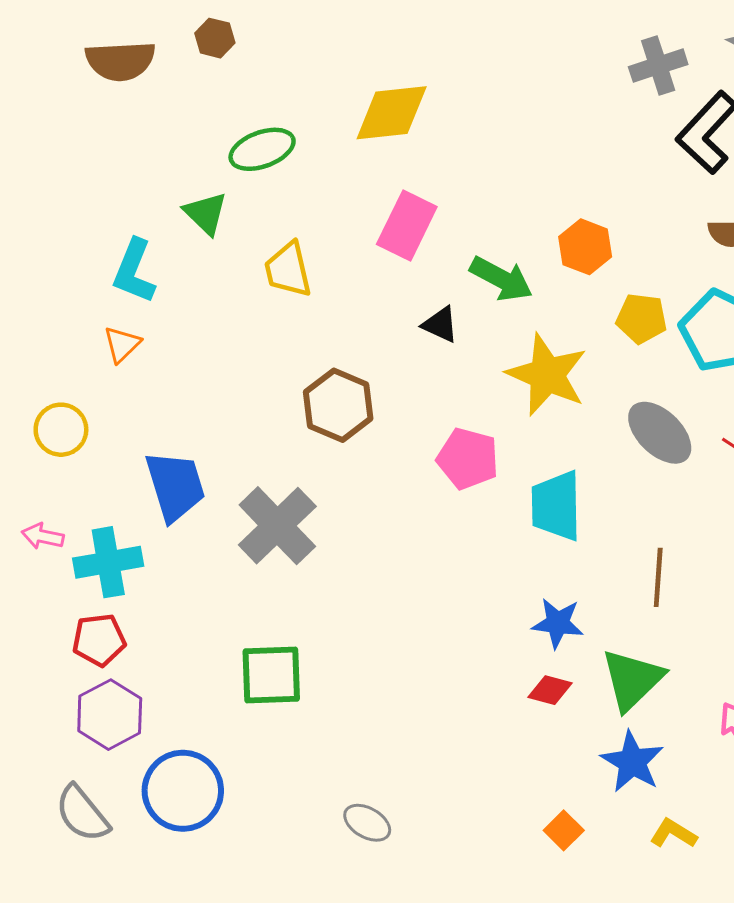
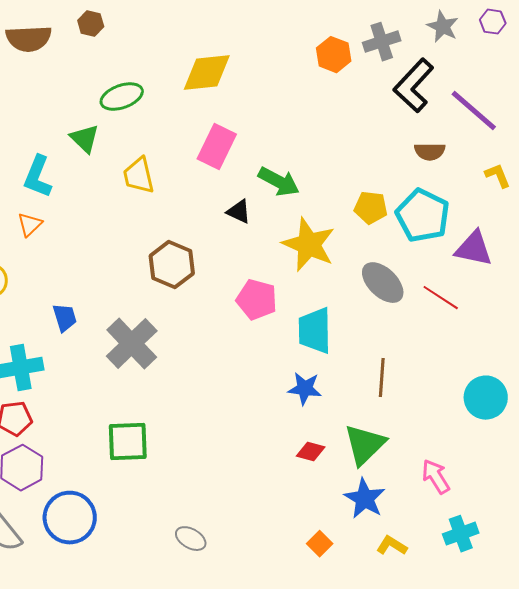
orange hexagon: (585, 247) -> (334, 55), moved
blue trapezoid: (175, 486) -> (65, 318), size x0.6
blue star: (558, 623) -> (305, 389), moved

